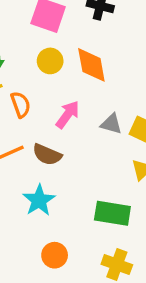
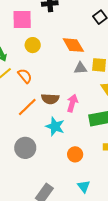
orange diamond: (91, 65) -> (73, 45), moved
pink arrow: (68, 115) -> (72, 103), moved

